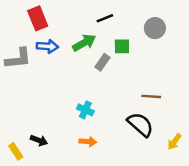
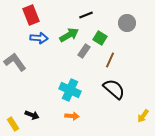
green square: (122, 46) -> (100, 38), turned 32
gray L-shape: (18, 59) -> (15, 62), moved, turned -120
brown line: (151, 96) -> (110, 60), moved, turned -70
cyan cross: (85, 110) -> (70, 90), size x1.5
black semicircle: (140, 125) -> (114, 89), moved

